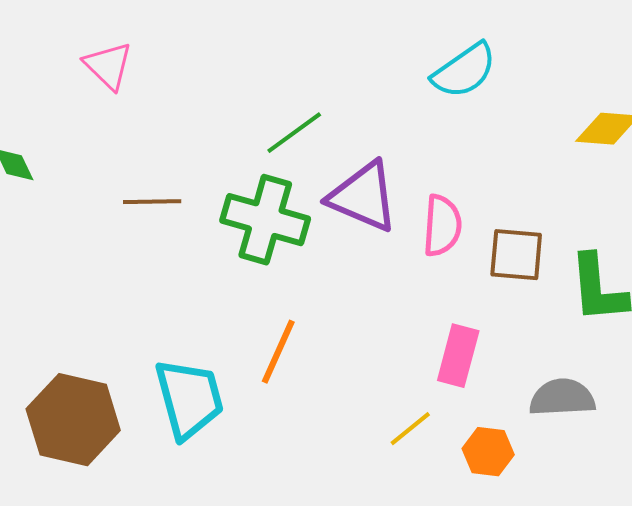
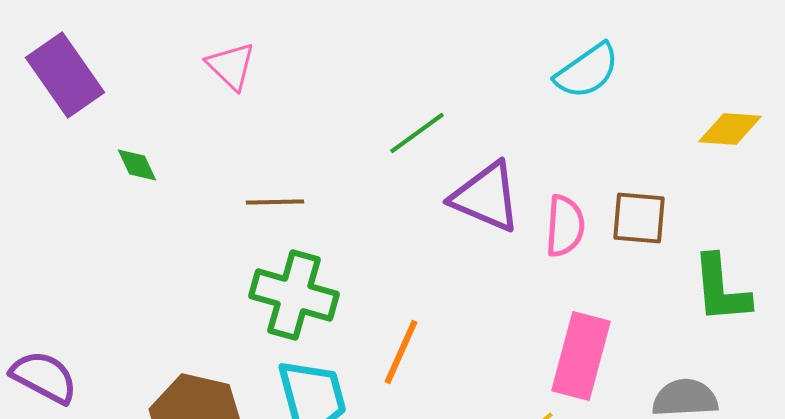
green cross: (265, 220) -> (294, 295), moved
brown square: (516, 255) -> (639, 218), moved
pink rectangle: (458, 356) -> (581, 356), size x1.4

